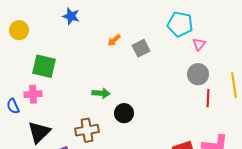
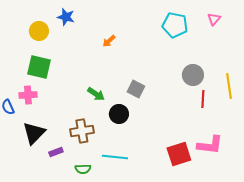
yellow circle: (19, 30) -> (39, 31), moved
pink triangle: (199, 44) -> (214, 19), moved
gray square: (141, 48) -> (136, 89), moved, turned -36
green arrow: (101, 93) -> (96, 94), turned 30

